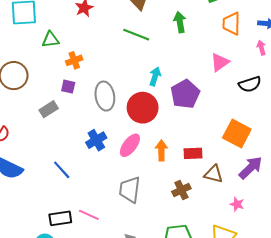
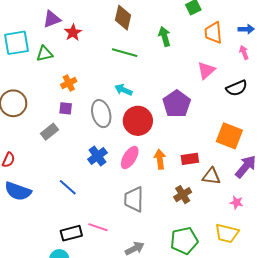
green triangle: (51, 40) -> (44, 54), moved
cyan arrow: (155, 76) -> (123, 90), moved, turned -78

